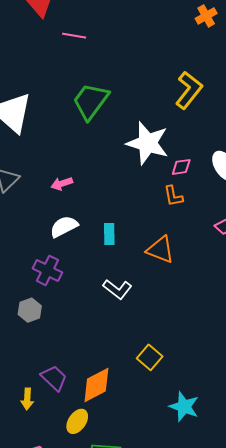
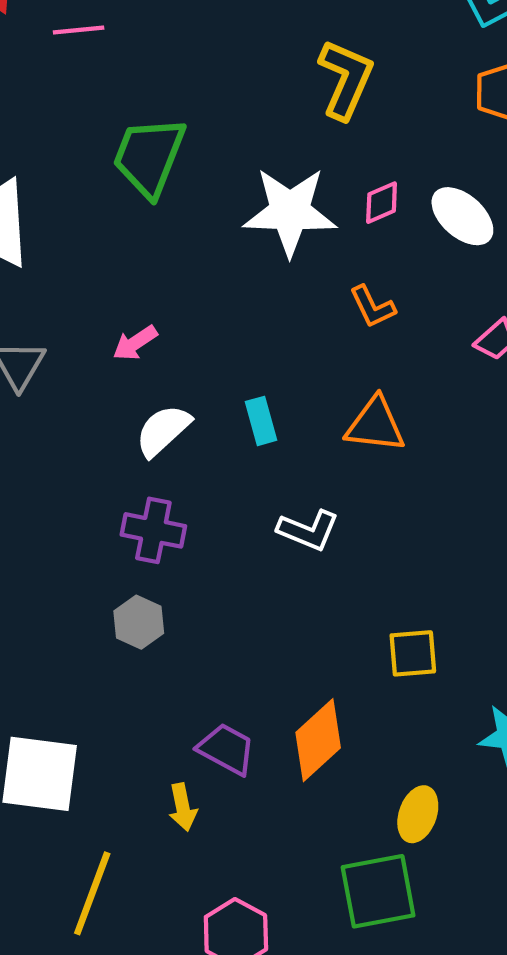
pink diamond: (181, 167) -> (382, 203), moved
yellow square: (150, 357) -> (413, 653), turned -30
yellow ellipse: (77, 421) -> (418, 814), moved

